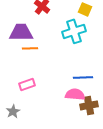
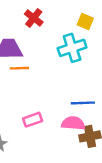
pink rectangle: (27, 84) -> (33, 120), moved

